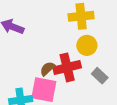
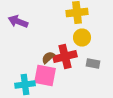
gray rectangle: (100, 76) -> (93, 64), turned -32

